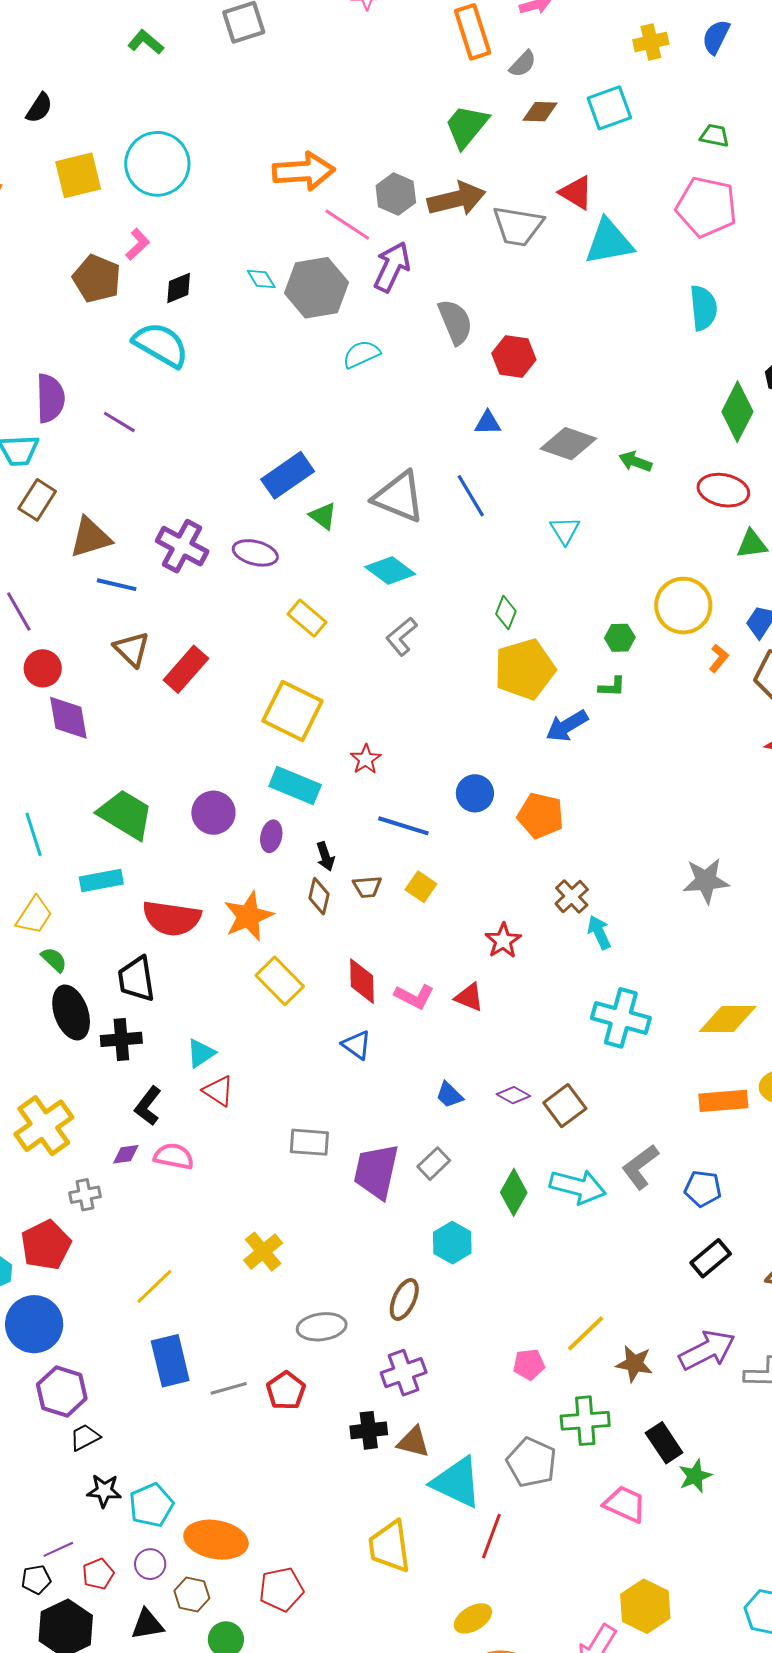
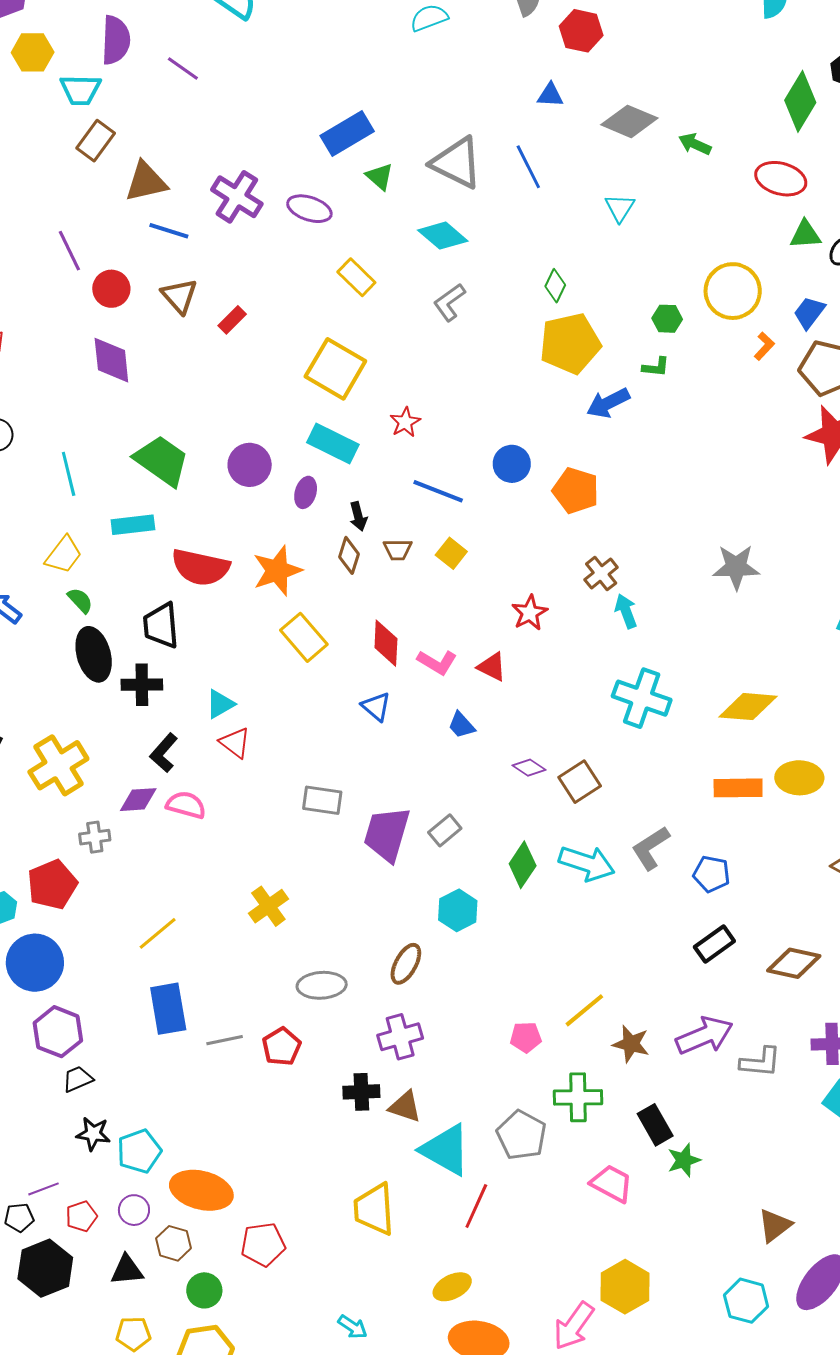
red circle: (43, 668) -> (111, 289), moved
red rectangle: (186, 669) -> (232, 320), size x0.6
blue trapezoid: (449, 1095) -> (461, 725), moved
purple diamond: (126, 1154) -> (138, 800), size x1.4

